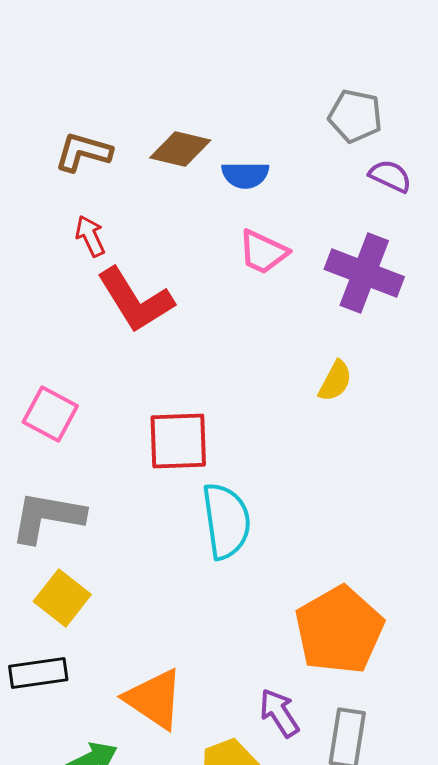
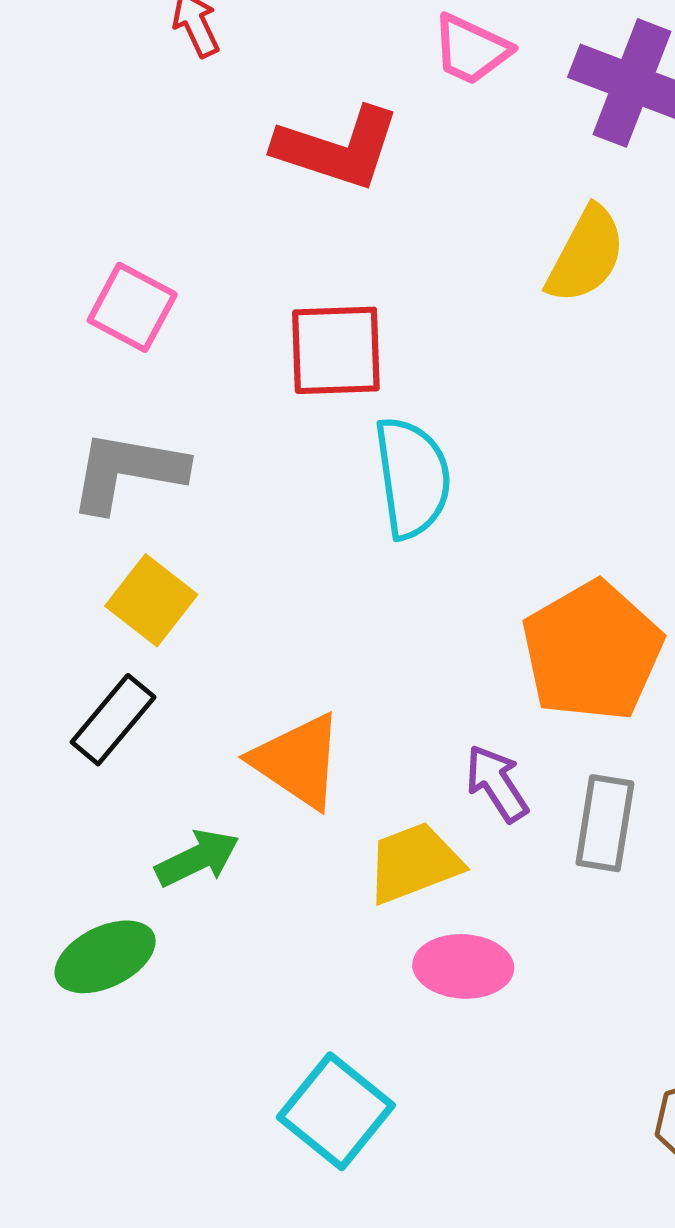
red L-shape: (135, 300) -> (337, 148), moved, turned -40
yellow semicircle: (335, 381) -> (586, 255), size x1.5
black rectangle: (38, 673) -> (113, 720), turned -42

